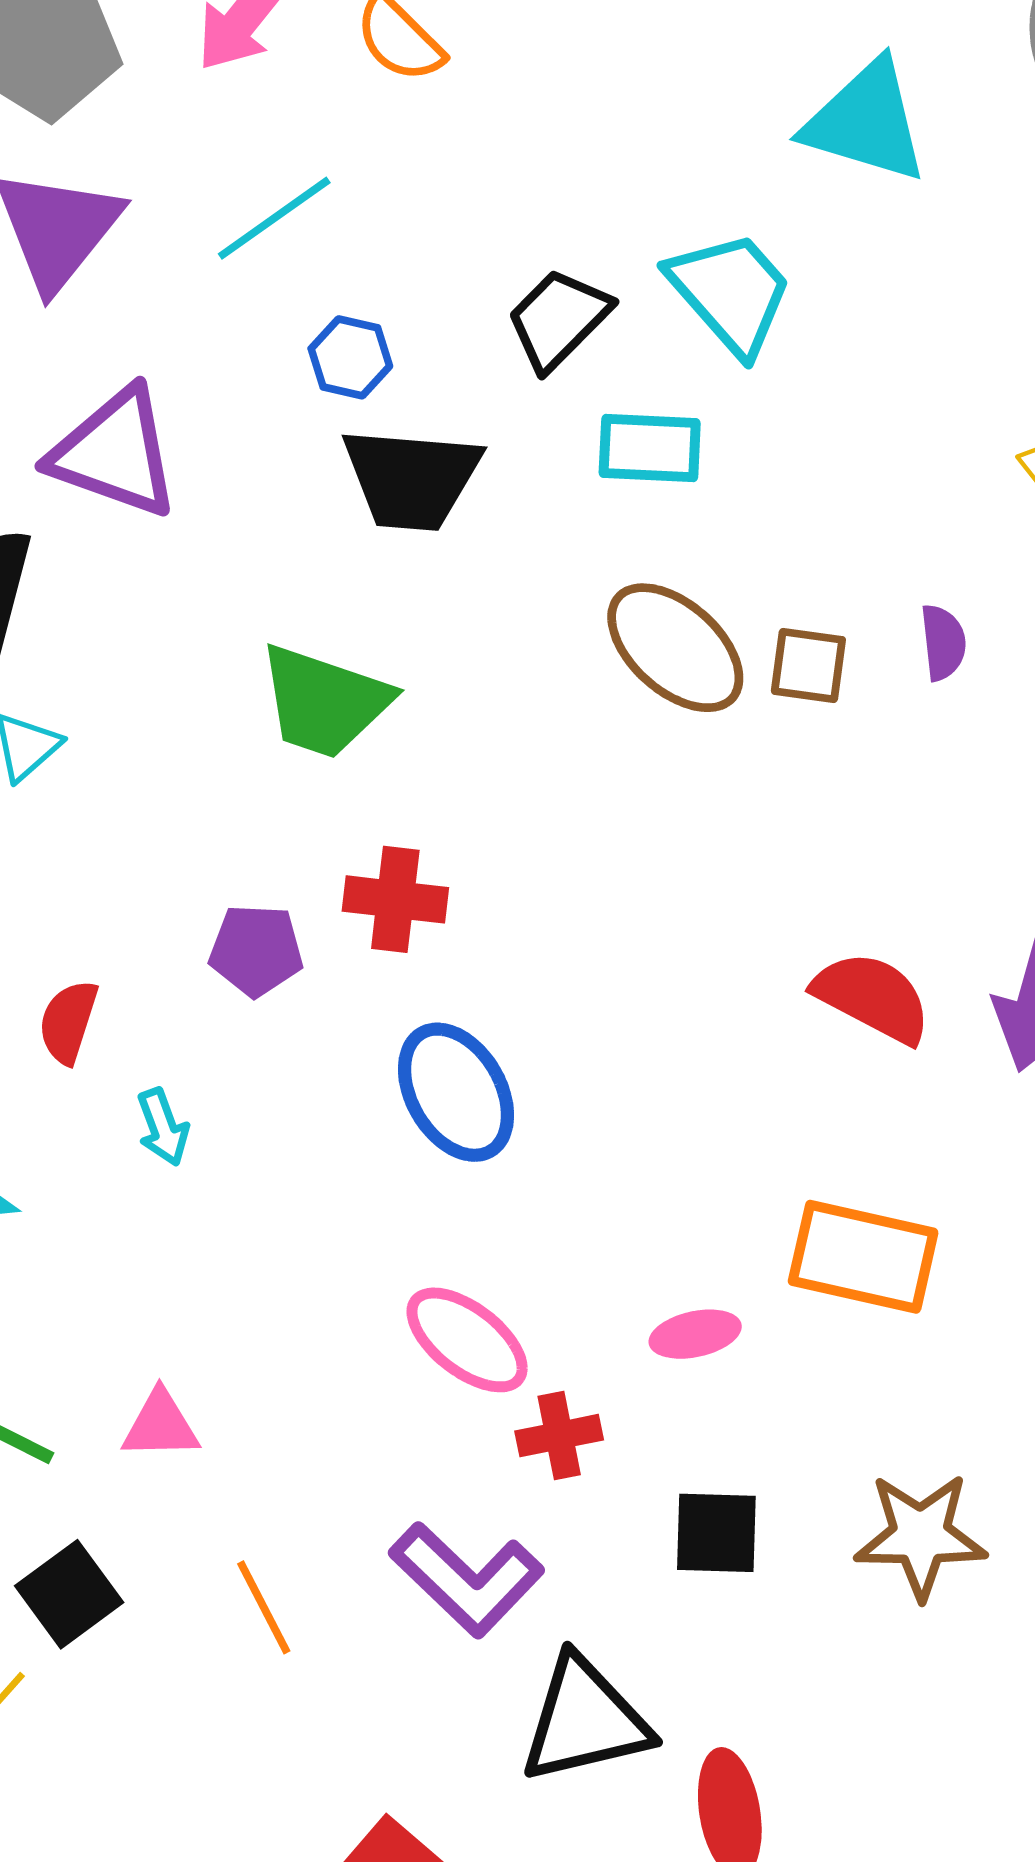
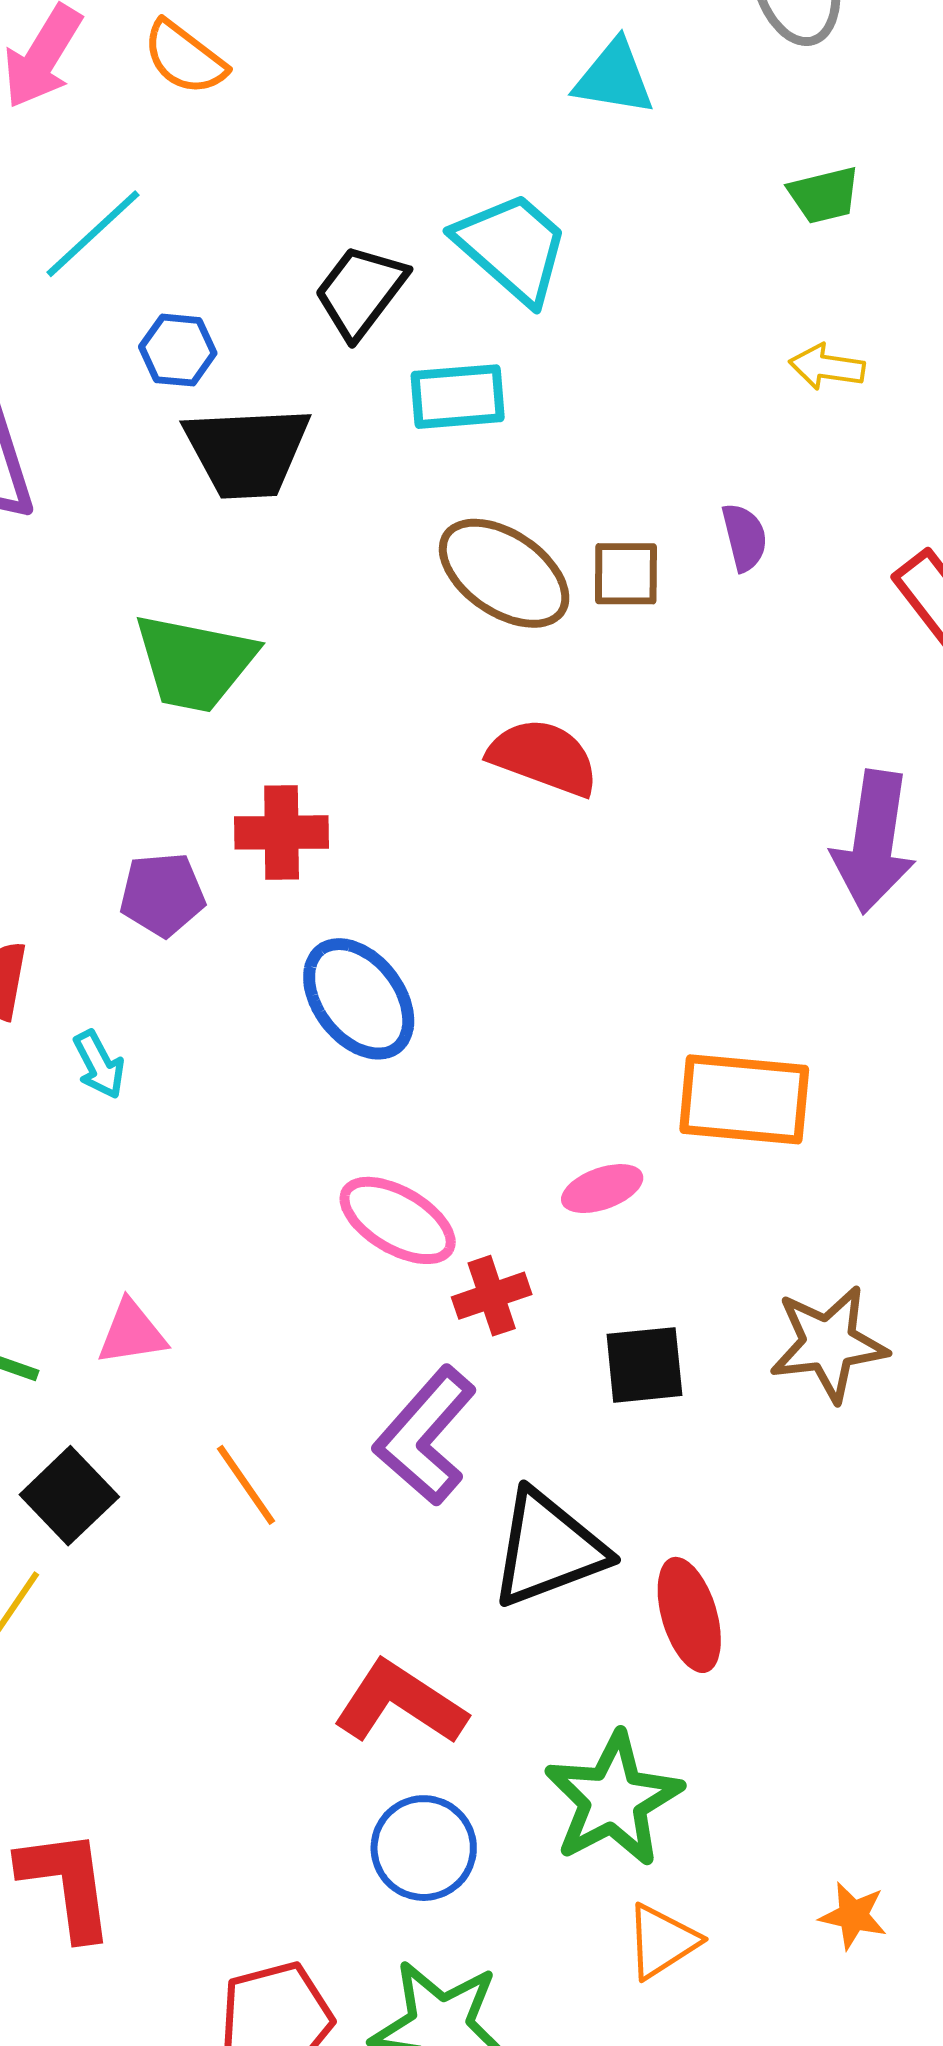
cyan triangle: (866, 122) -> (614, 78), size x0.7
red semicircle: (872, 997) -> (544, 757), moved
purple L-shape: (467, 1579) -> (425, 1436), turned 95

